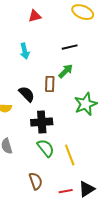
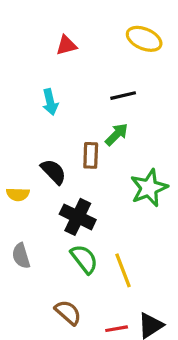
black cross: (42, 122) -> (78, 217), turned 30
brown semicircle: (36, 181) -> (68, 312), turned -30

